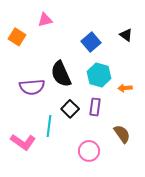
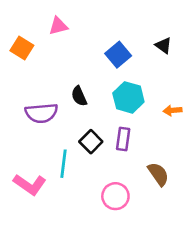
black semicircle: (61, 74) -> (79, 96), size x0.6
orange arrow: (125, 88) -> (173, 110), moved

